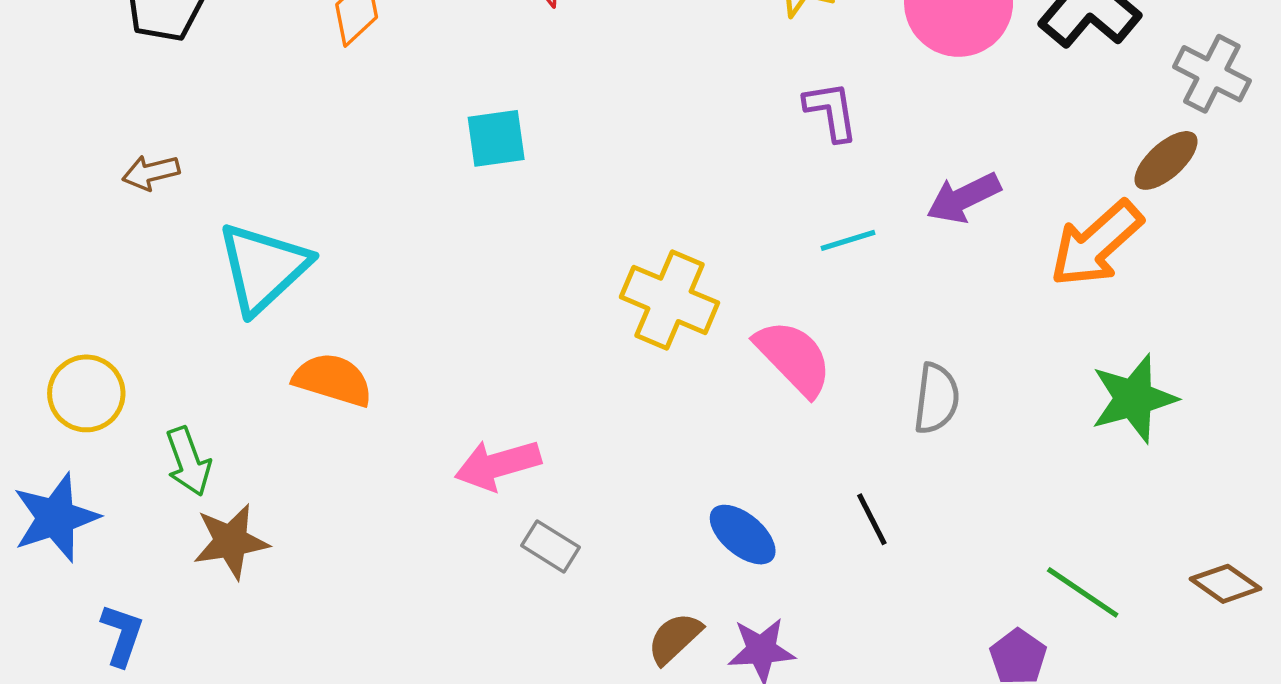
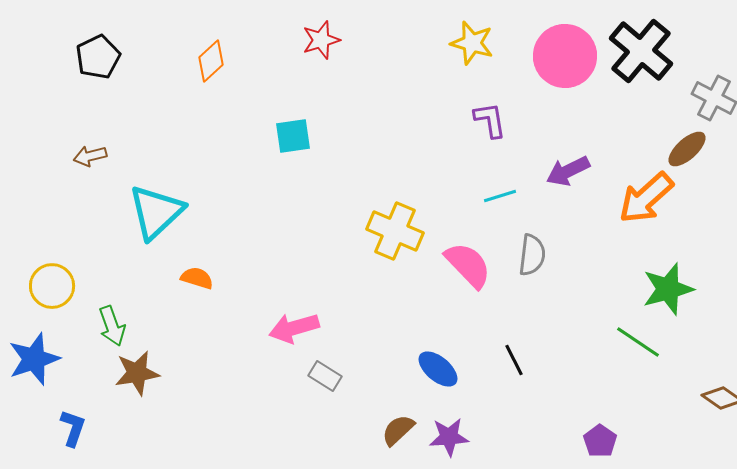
orange semicircle: (333, 380) -> (197, 278), size x0.7
gray semicircle: (936, 399) -> (532, 255), moved
green line: (1083, 592) -> (638, 342), moved

